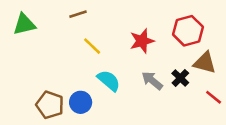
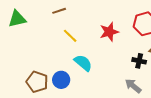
black cross: (180, 78) -> (139, 61), turned -32
gray arrow: (152, 81) -> (133, 86), moved

